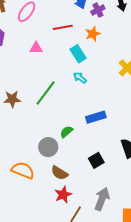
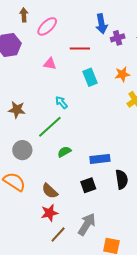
orange star: (93, 34) -> (122, 74), moved
cyan arrow: (80, 78) -> (61, 102), moved
green line: (46, 93) -> (50, 127), moved
blue rectangle: (96, 117) -> (100, 159), moved
gray circle: (48, 147) -> (22, 150), moved

